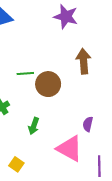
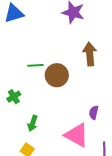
green arrow: (34, 126) -> (33, 123), moved

